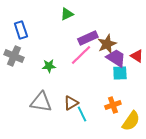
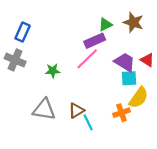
green triangle: (67, 14) -> (105, 25), moved
blue rectangle: (21, 30) -> (23, 32), turned 42
brown star: (107, 44) -> (133, 22), moved, turned -30
yellow semicircle: (131, 121) -> (139, 98), moved

